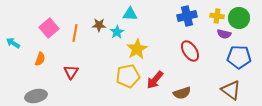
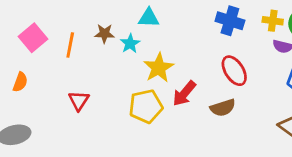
blue cross: (187, 16) -> (230, 21), turned 30
red triangle: (71, 72) -> (79, 101), moved
red arrow: (155, 80) -> (184, 93), moved
brown semicircle: (182, 93) -> (223, 108), moved

